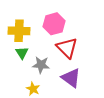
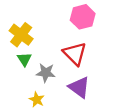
pink hexagon: (54, 24) -> (83, 17), moved
yellow cross: (19, 31) -> (21, 35), turned 35

